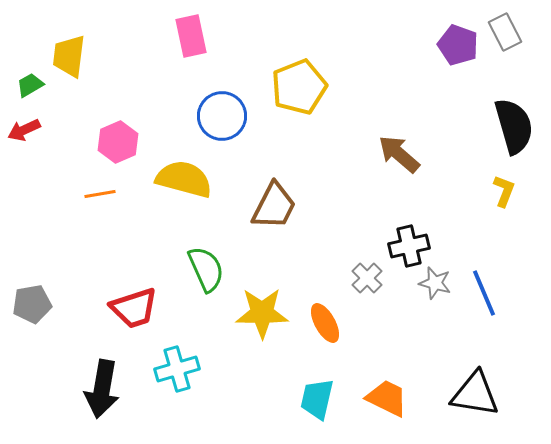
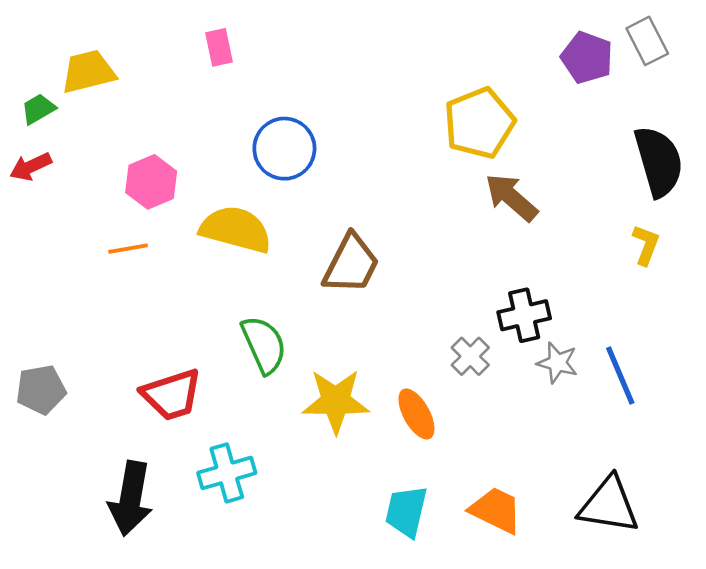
pink rectangle: (191, 36) -> (219, 47), moved, size x0.7
yellow trapezoid: (69, 56) -> (88, 72), turned 69
yellow pentagon: (299, 87) -> (479, 123), moved

